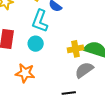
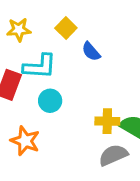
cyan L-shape: (40, 21) -> (40, 66), moved, turned -120

